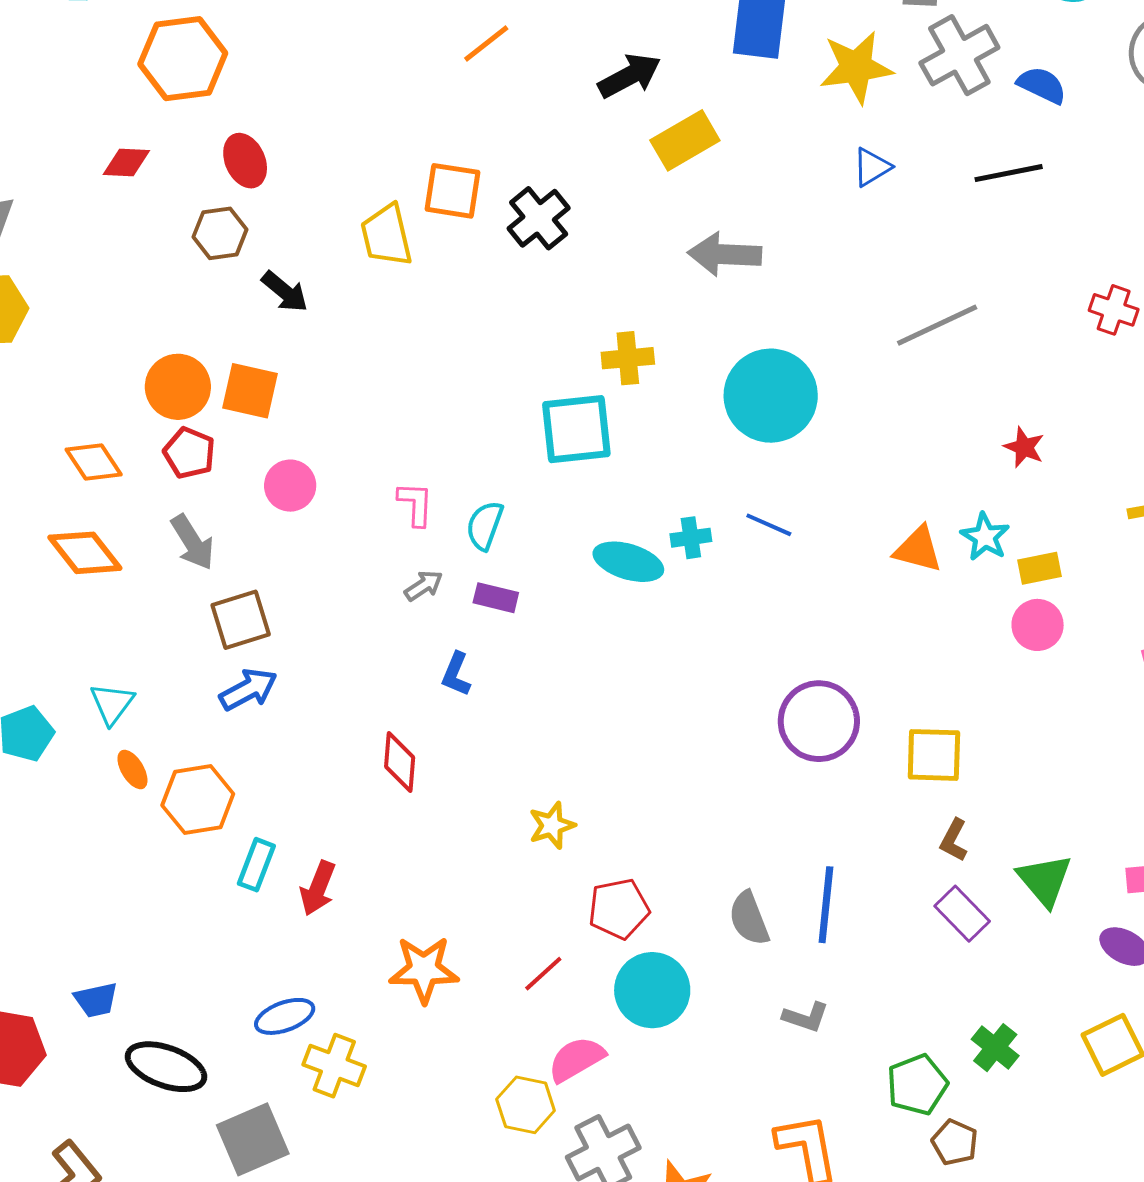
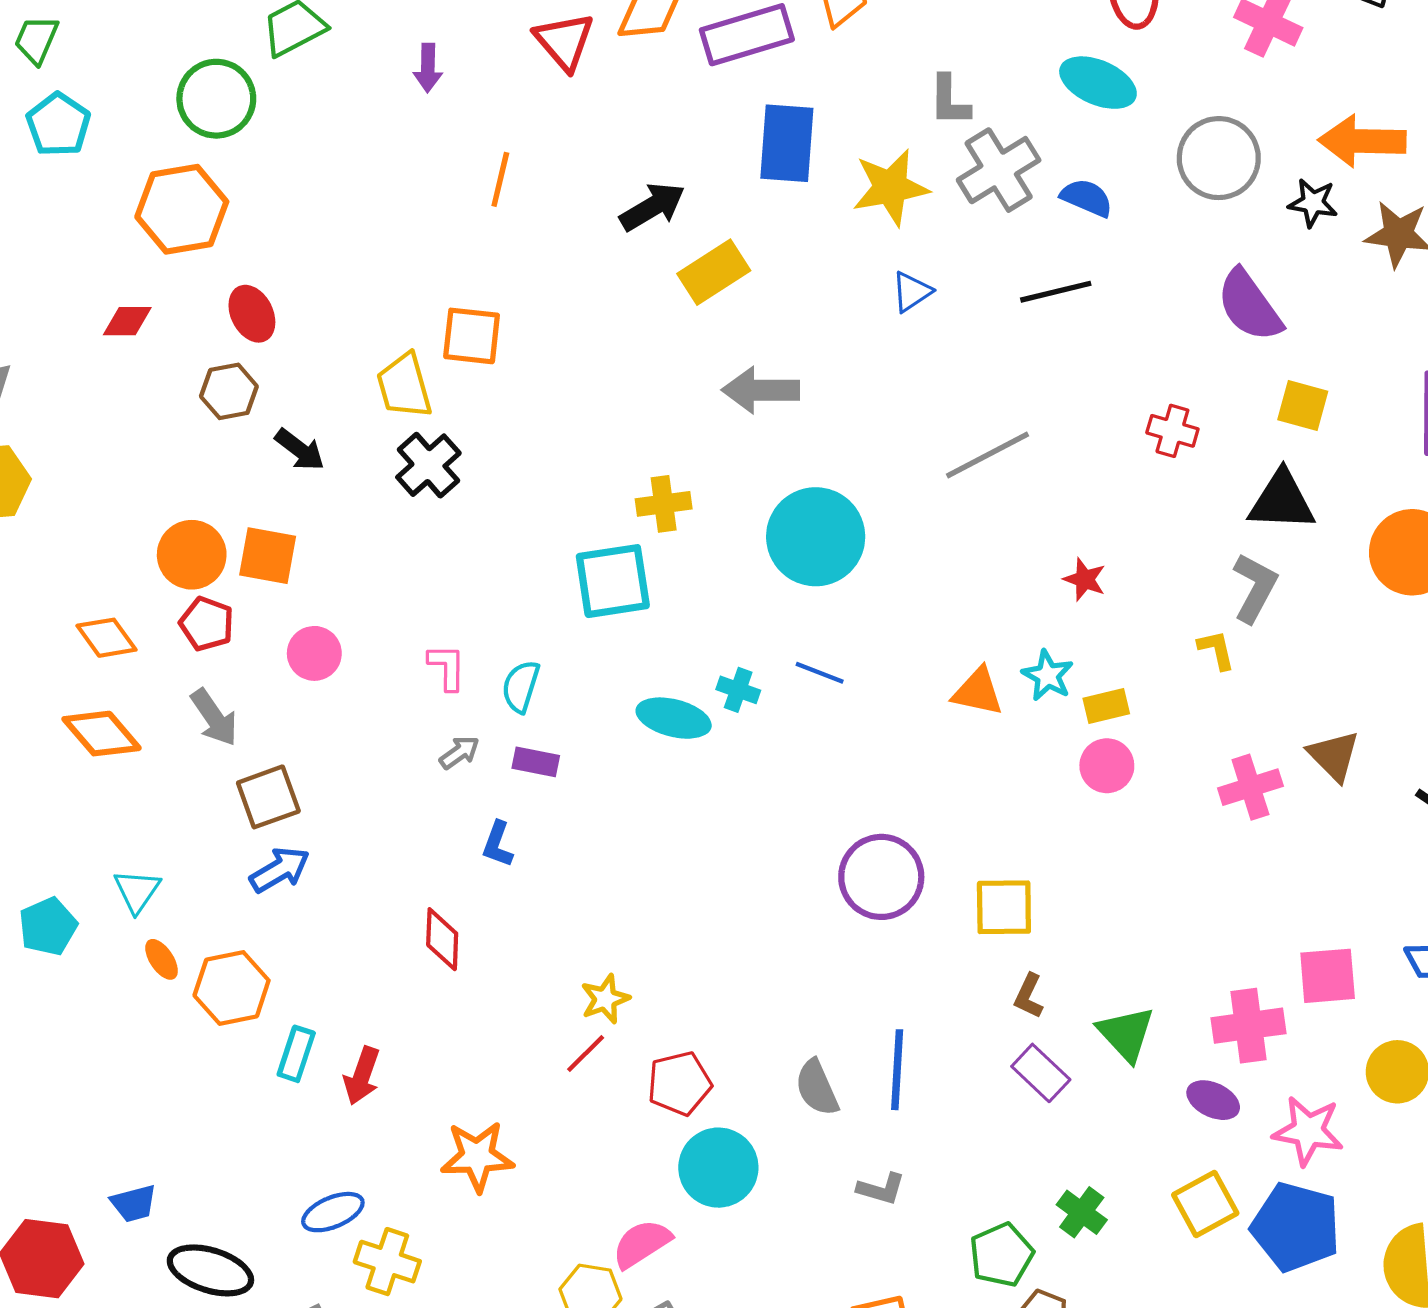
orange line: (486, 43) -> (500, 179), turned -36
black cross: (539, 218) -> (428, 465), moved
cyan cross: (691, 538) -> (738, 690), turned 30
red line: (543, 974) -> (586, 1054), moved

